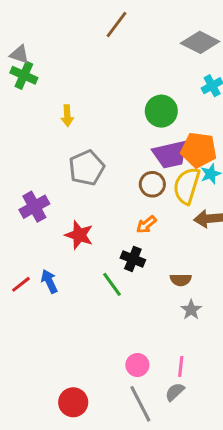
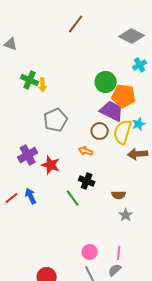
green cross: (24, 75) -> (30, 80), moved
orange pentagon: (199, 150) -> (124, 96), moved
purple trapezoid: (170, 154) -> (112, 111), turned -140
purple cross: (34, 207) -> (28, 155), moved
orange arrow: (146, 225) -> (86, 151), moved, turned 56

